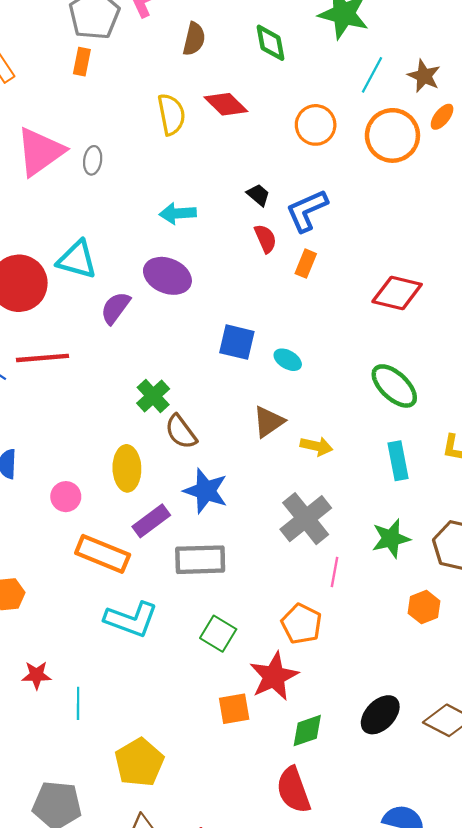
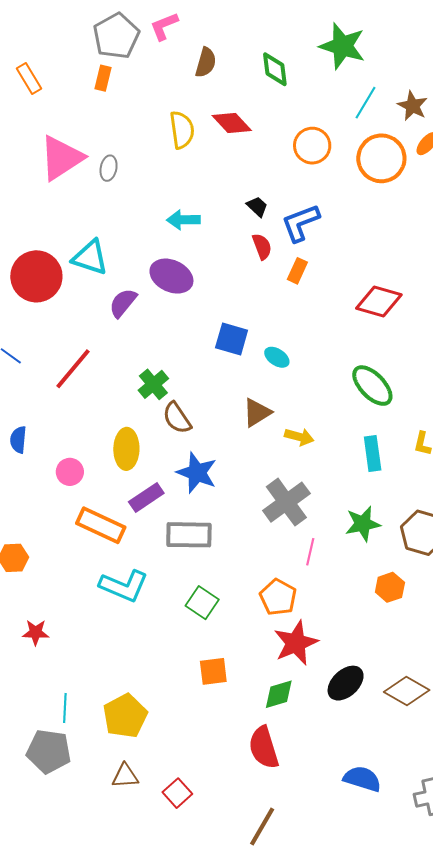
red line: (42, 358) -> (73, 369), moved, turned -48
red star: (274, 676) -> (296, 643), moved
cyan line: (78, 703) -> (65, 708), moved

